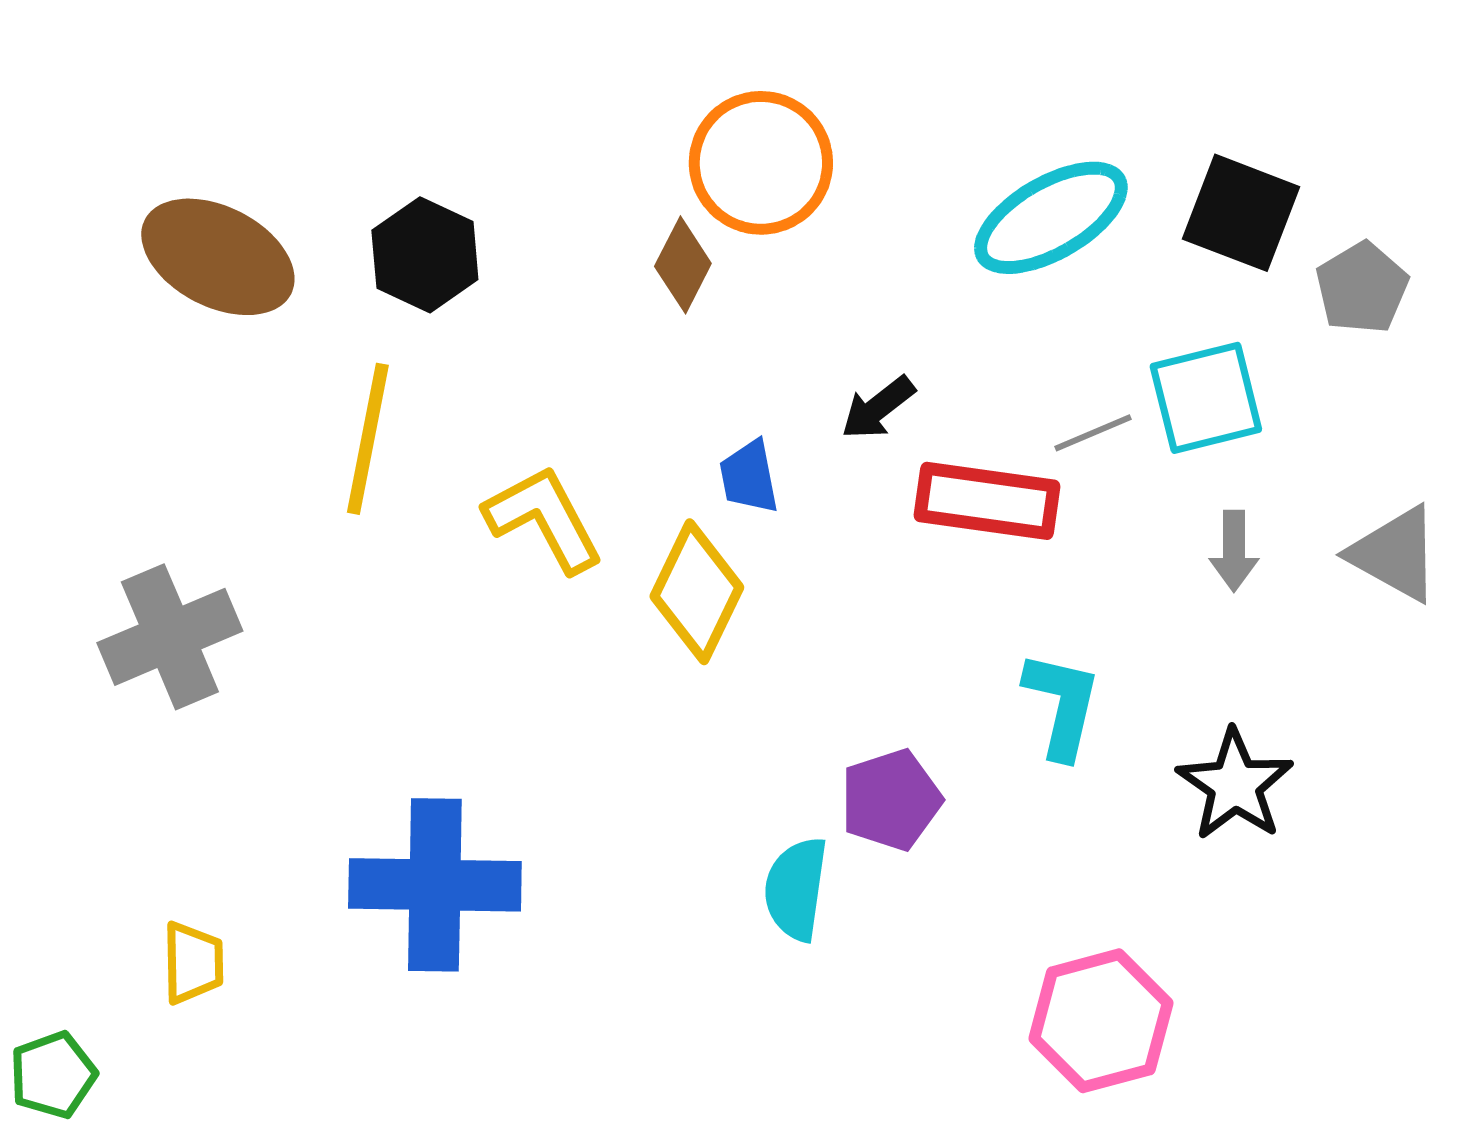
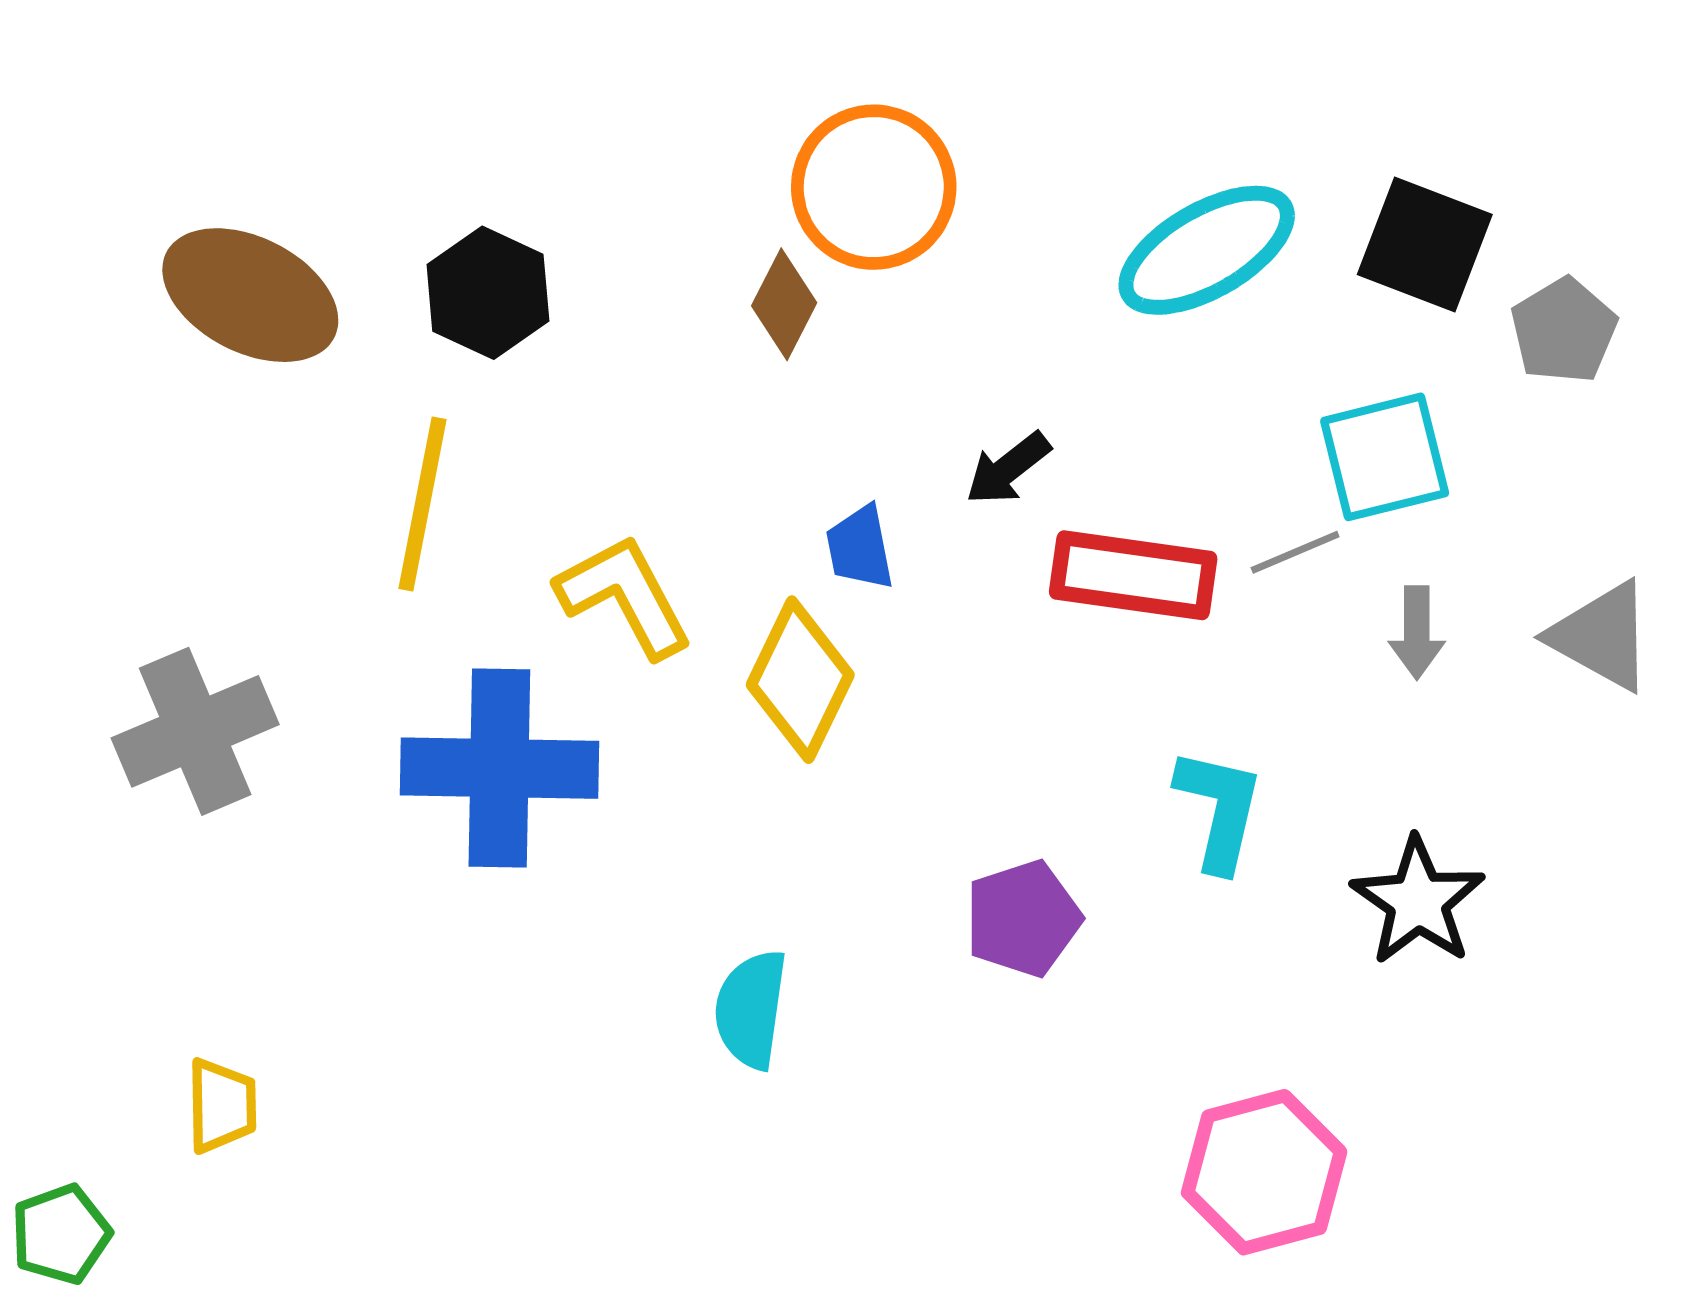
gray line: (1093, 433) -> (1295, 552), moved
blue cross: (435, 885) -> (499, 768), moved
cyan semicircle: (796, 889) -> (751, 1009), moved

